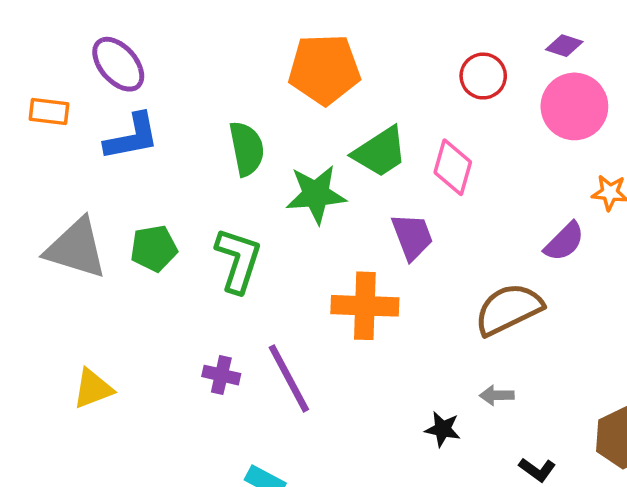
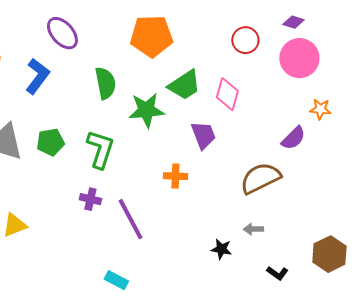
purple ellipse: (118, 64) -> (62, 33), moved
blue L-shape: (132, 137) -> (37, 76), turned -42
orange cross: (365, 306) -> (175, 176), size x0.6
purple cross: (221, 375) -> (90, 199), moved

